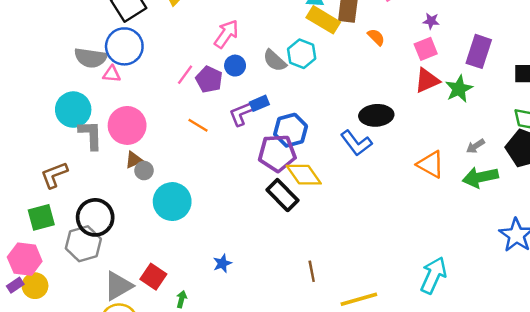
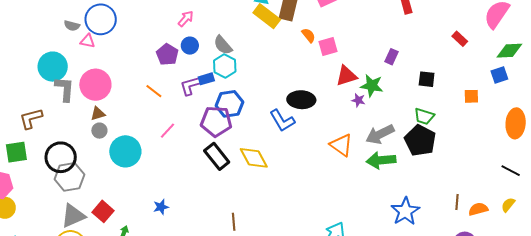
purple star: (431, 21) -> (358, 100), moved
pink arrow: (226, 34) -> (186, 19), size x0.7
pink square: (426, 49) -> (328, 46), moved
purple rectangle: (479, 51) -> (392, 57), size x0.6
cyan hexagon: (302, 54) -> (225, 66), moved
gray semicircle: (91, 58) -> (72, 26), size x0.6
pink line: (185, 75) -> (168, 131), moved
green star: (459, 89) -> (372, 86), turned 30
gray arrow: (475, 146) -> (380, 134), size x1.8
gray circle: (144, 171) -> (99, 131), moved
yellow diamond: (304, 175) -> (254, 158), moved
gray hexagon: (83, 244) -> (69, 177), moved

